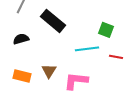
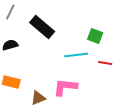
brown triangle: (49, 71) -> (38, 98), moved, turned 35

